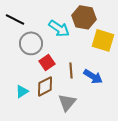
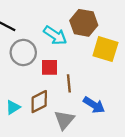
red square: (47, 62) -> (50, 67), moved, turned 35
blue arrow: (93, 76) -> (94, 105), moved

